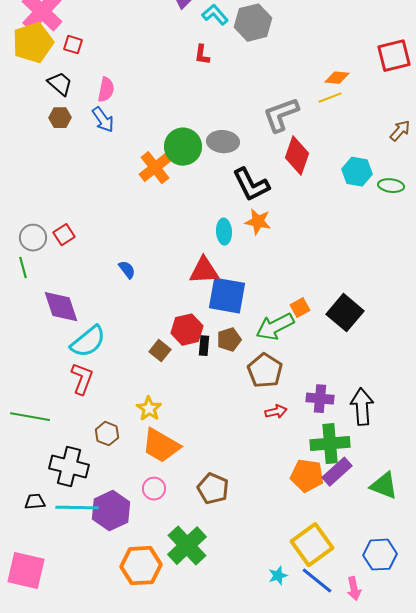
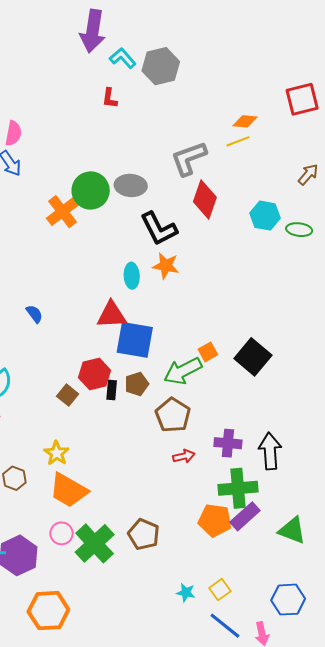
brown pentagon: (213, 489) -> (144, 534), moved
yellow square: (312, 545) -> (220, 590), size x0.5
green cross: (187, 546) -> (95, 543), moved
cyan star: (278, 576) -> (186, 593), moved, turned 30

